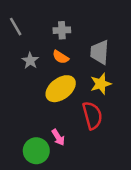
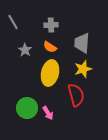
yellow ellipse: (61, 89) -> (50, 73), turned -40
green circle: (36, 151) -> (27, 108), moved

